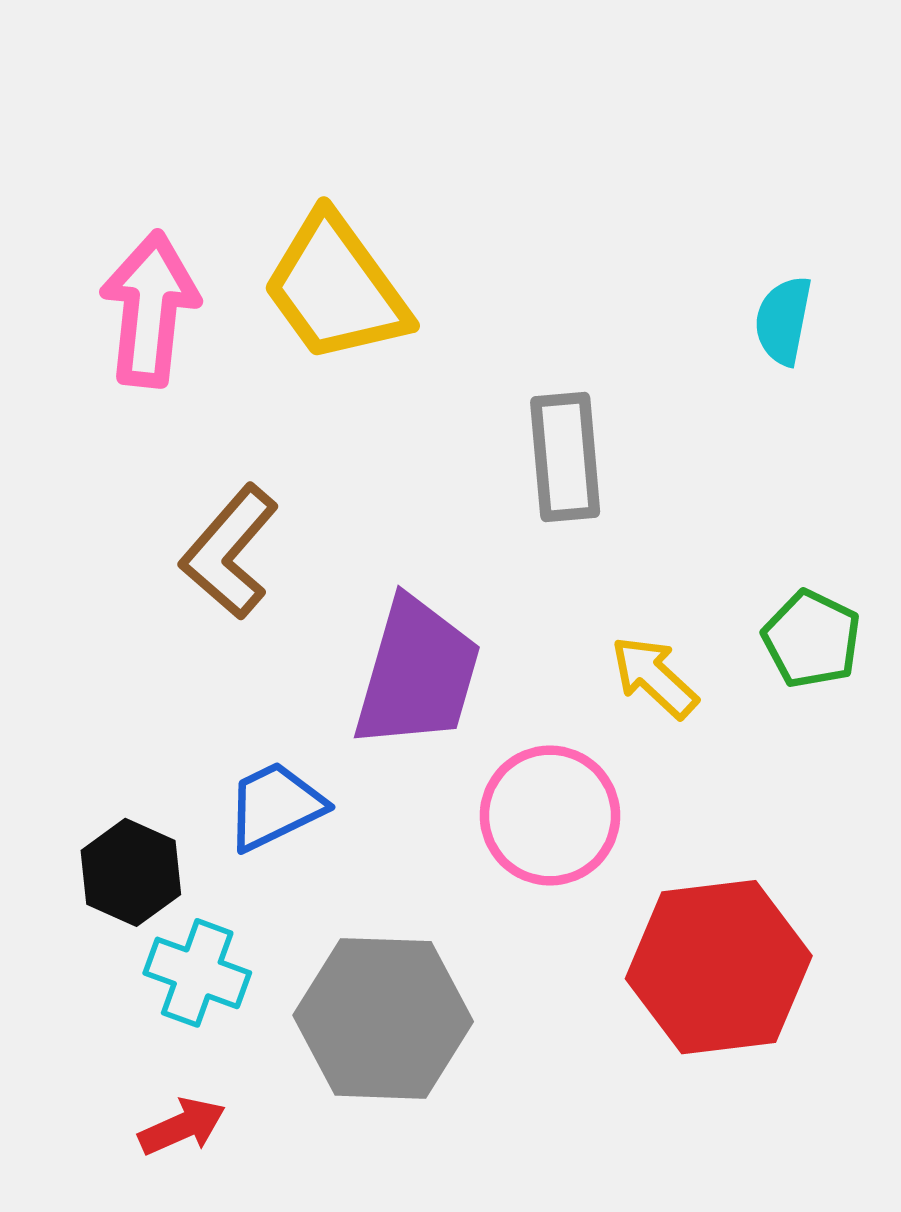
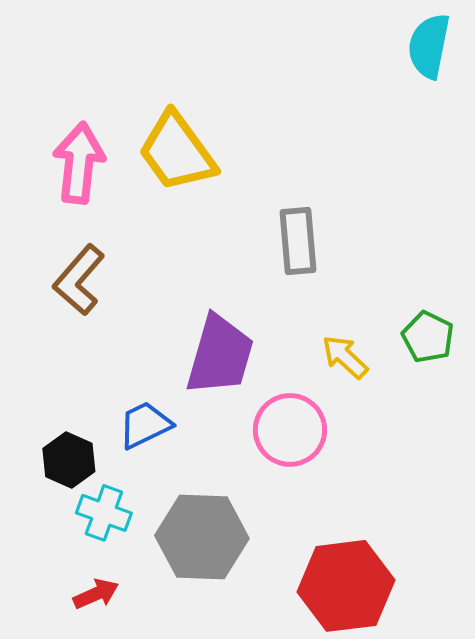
cyan semicircle: (783, 321) -> (429, 46), moved, size x1.4
brown L-shape: (229, 552) -> (79, 280), moved
red hexagon: (719, 967) -> (346, 586), moved

